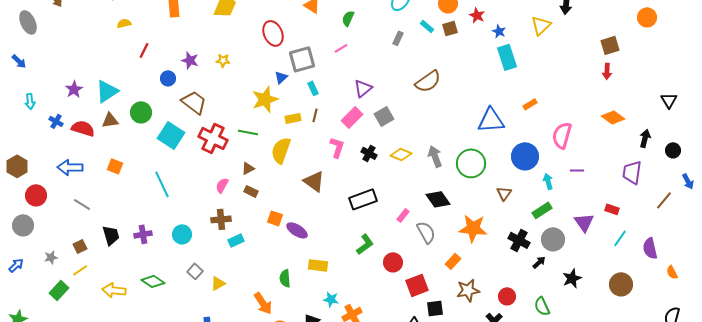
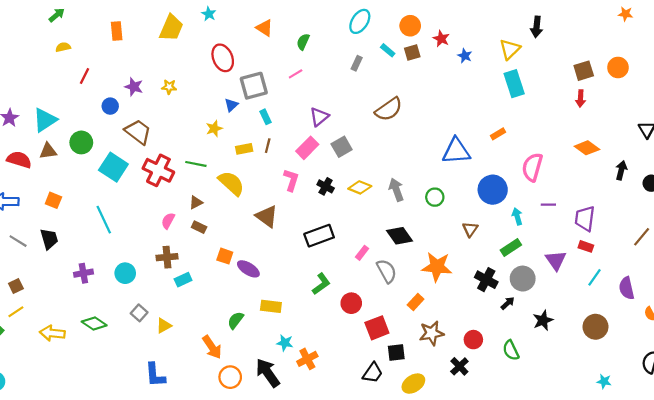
orange circle: (647, 17) -> (618, 67), moved
cyan rectangle: (507, 57) -> (514, 84), moved
yellow star: (265, 99) -> (214, 129), size x0.6
yellow semicircle: (281, 150) -> (231, 183), turned 112
green circle: (471, 163) -> (435, 197), size x0.6
purple trapezoid: (632, 172) -> (585, 219), moved
black trapezoid: (111, 235) -> (49, 239), moved
green semicircle: (285, 278) -> (236, 320), turned 42

